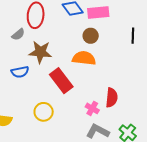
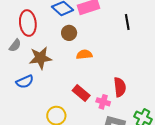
brown circle: (91, 36) -> (69, 33), moved
orange semicircle: (84, 58) -> (84, 54), size x0.7
red rectangle: (61, 81) -> (81, 93), moved, size x0.7

